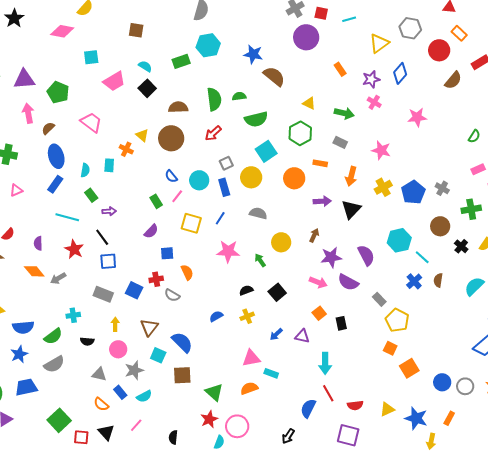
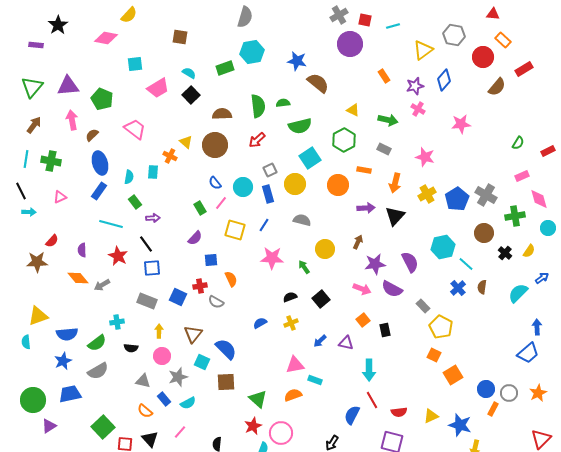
gray cross: (442, 188) -> (486, 195), size x1.5
orange rectangle: (449, 418) -> (493, 409), moved

